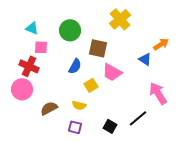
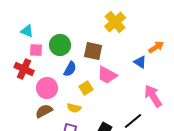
green circle: (70, 30) -> (60, 45), moved
pink circle: (22, 89) -> (47, 88), moved

